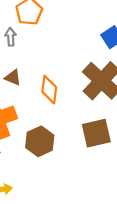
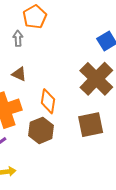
orange diamond: (49, 90) -> (48, 101), moved

